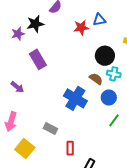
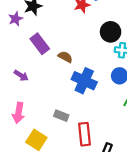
brown semicircle: (96, 79) -> (65, 57), moved
red rectangle: (70, 148) -> (85, 134), size x1.5

